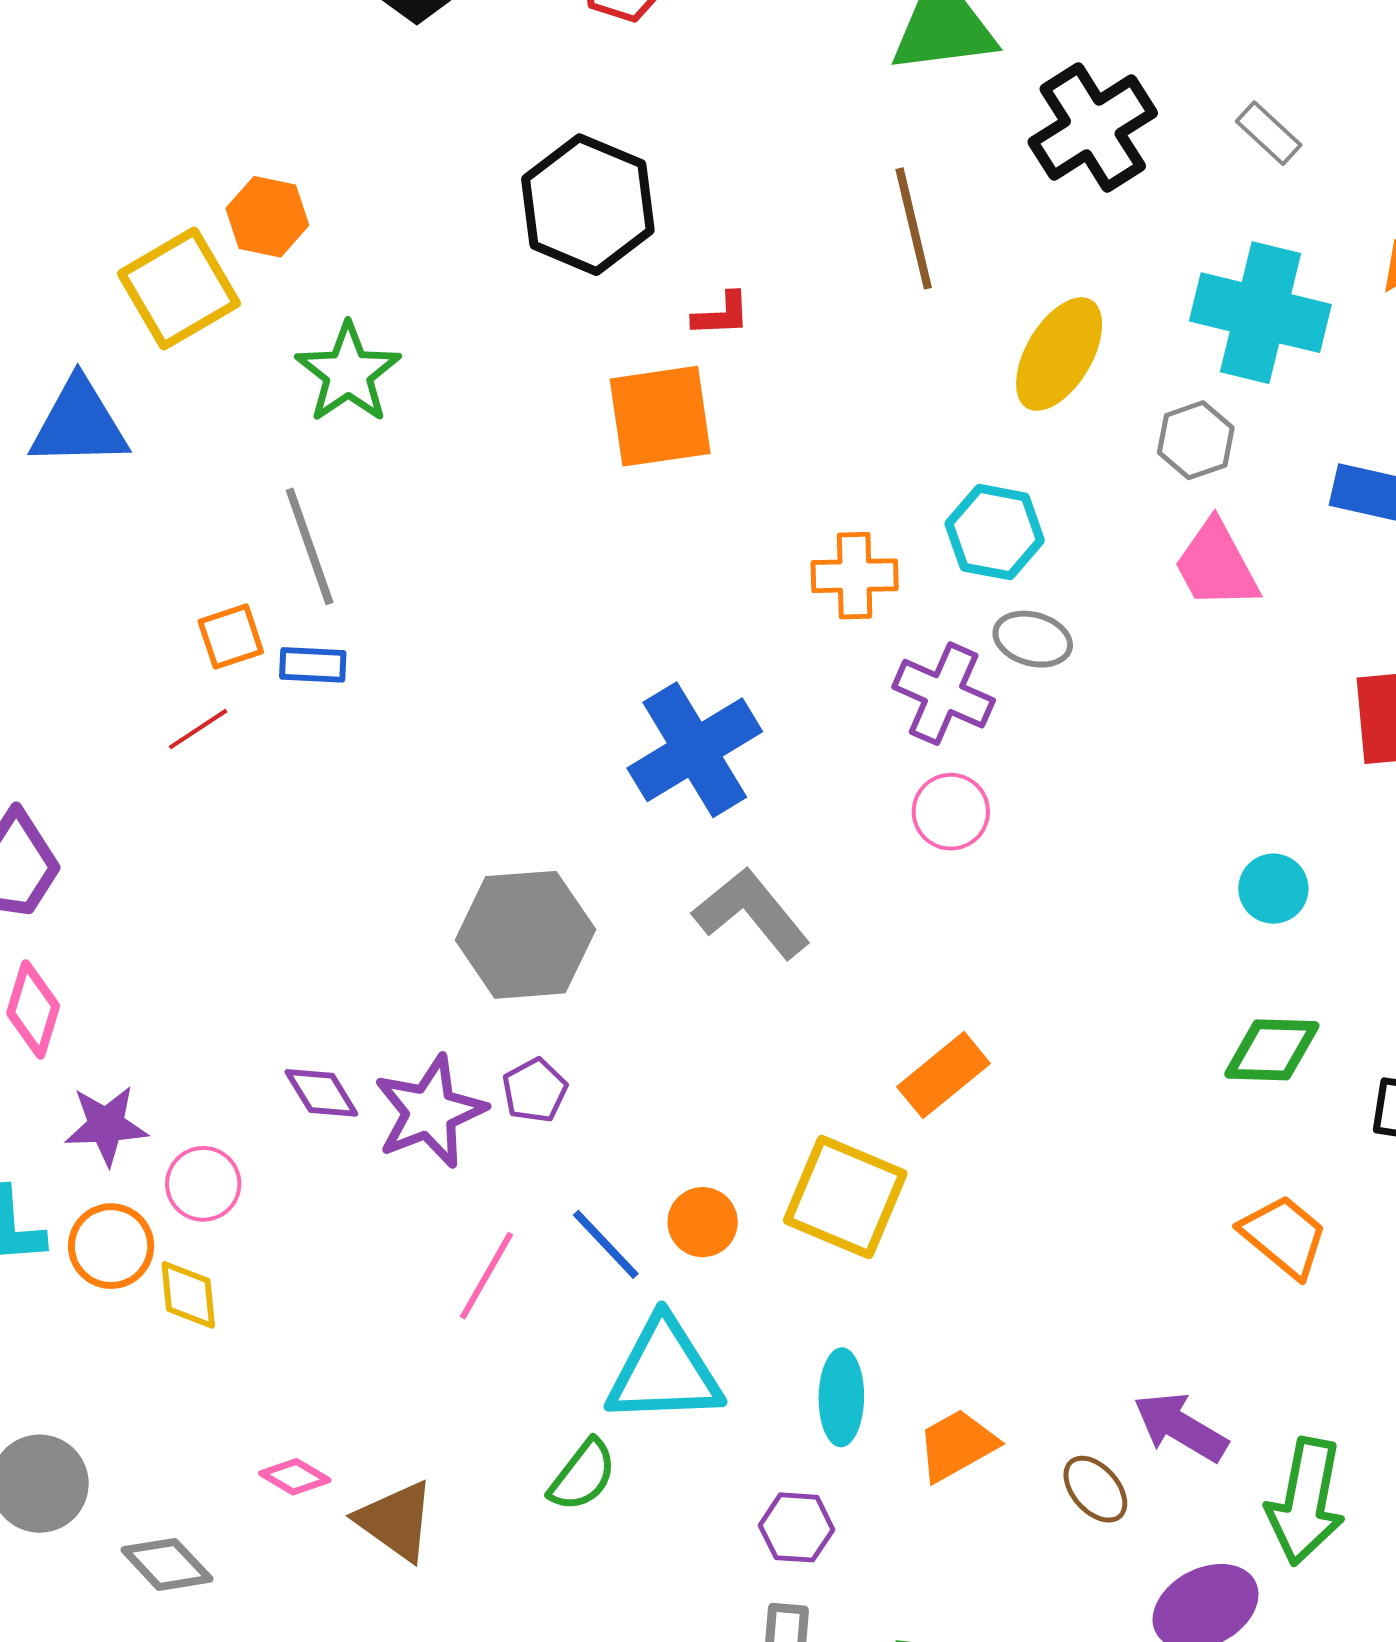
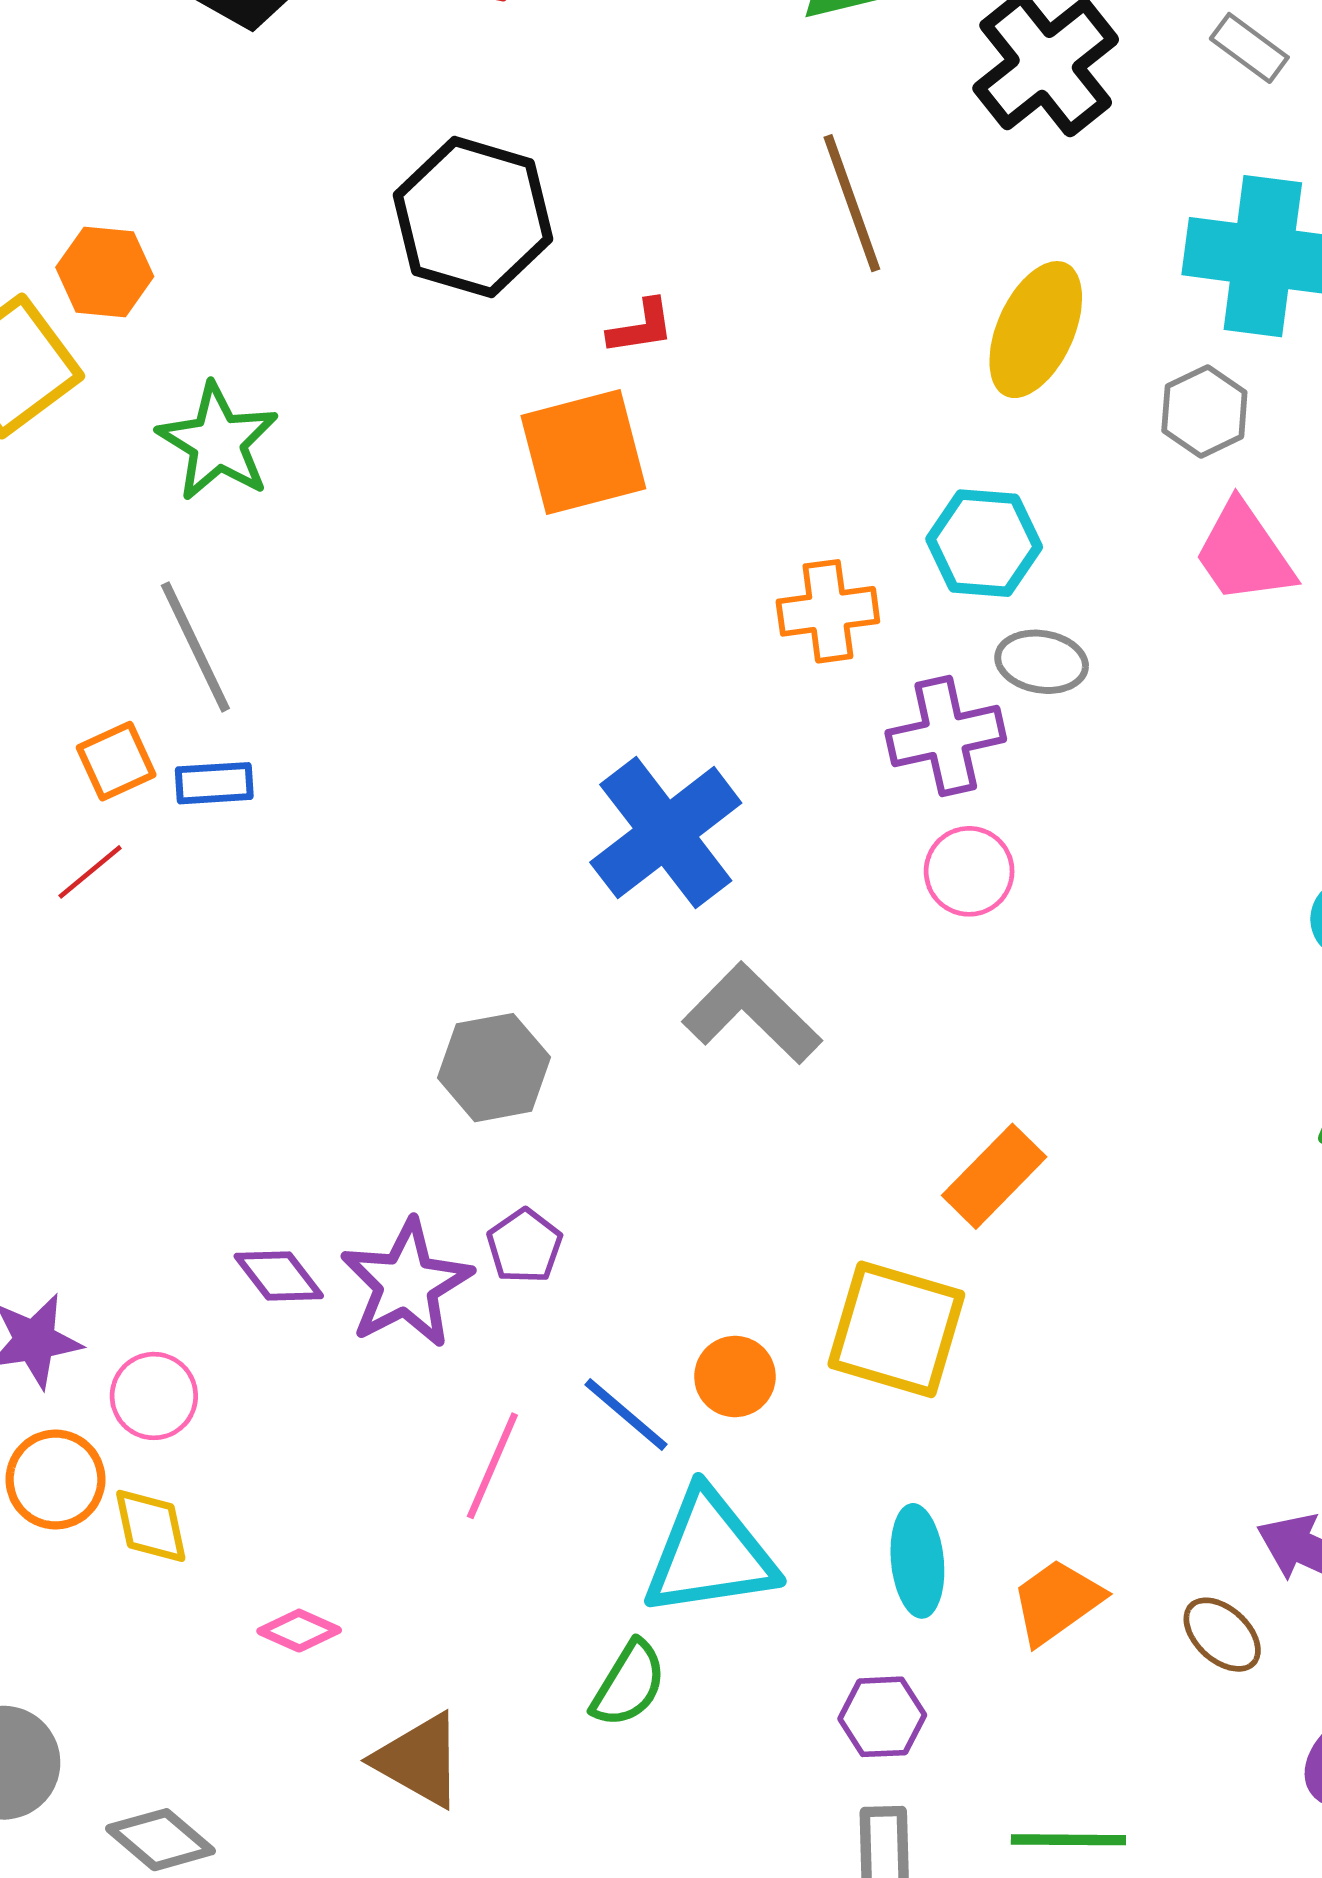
purple cross: (944, 694) -> (946, 736), turned -30
gray hexagon: (525, 935) -> (494, 1068), size x0.7
pink diamond: (295, 1477) -> (299, 1631), moved

